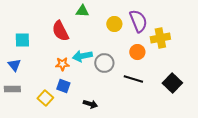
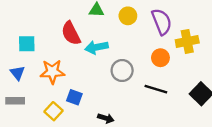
yellow circle: (114, 24) -> (128, 16), moved
cyan arrow: (82, 56) -> (97, 47), moved
orange star: (62, 64) -> (52, 72), moved, size x1.5

